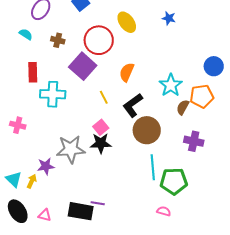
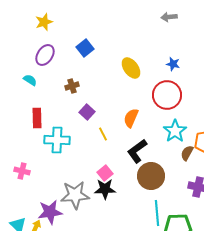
brown cross: (58, 40) -> (72, 86), moved, turned -32
red circle: (99, 40) -> (167, 95), moved
purple square: (83, 66) -> (87, 112), size x0.6
yellow line: (104, 97) -> (103, 134), moved
purple star: (46, 166) -> (50, 212), size x1.4

